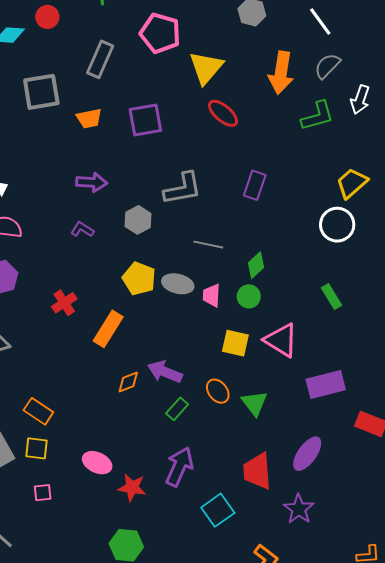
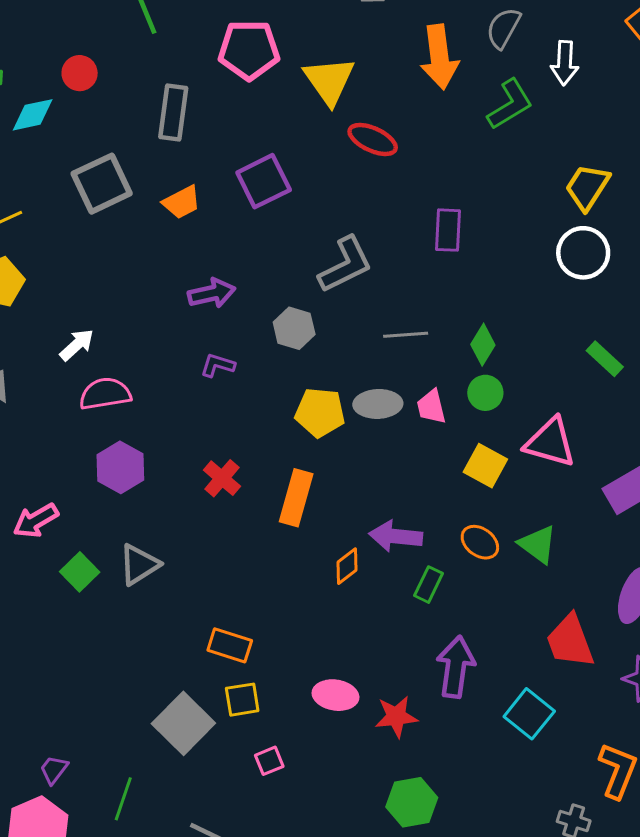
yellow square: (235, 343) -> (485, 466), turned 32

